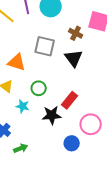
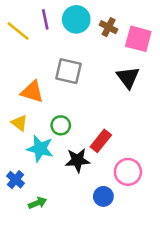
brown cross: (76, 33) -> (109, 27), moved
black triangle: (74, 58) -> (128, 78), moved
cyan star: (23, 106) -> (40, 149), size x1.5

